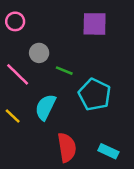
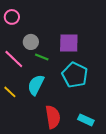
purple square: (95, 24) -> (69, 43), moved
green line: (64, 71) -> (42, 57), moved

